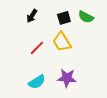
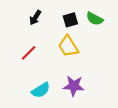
red line: (37, 48) -> (29, 53), moved

